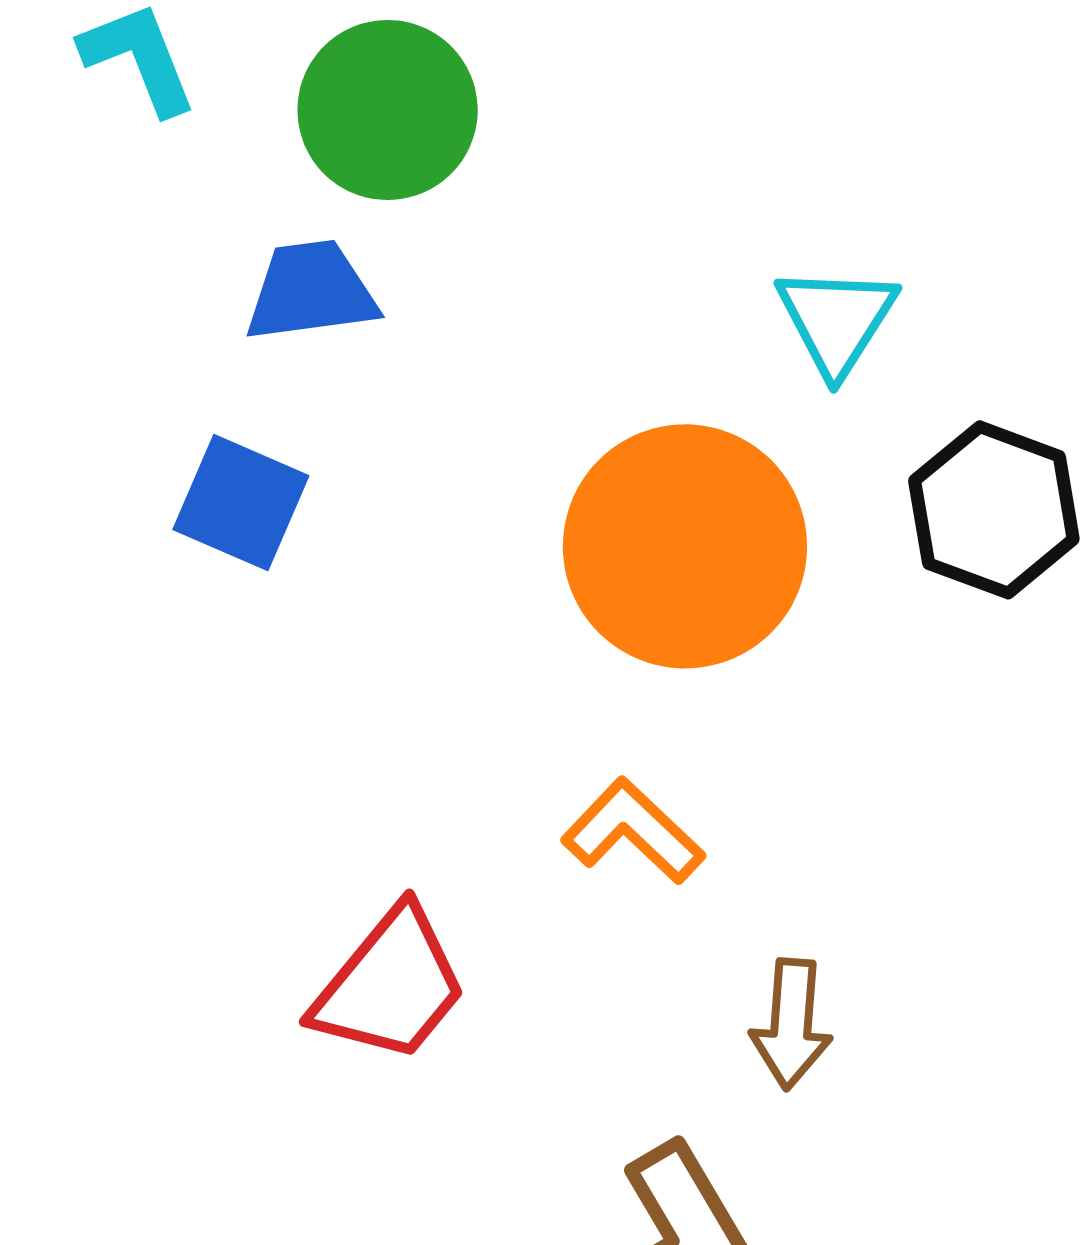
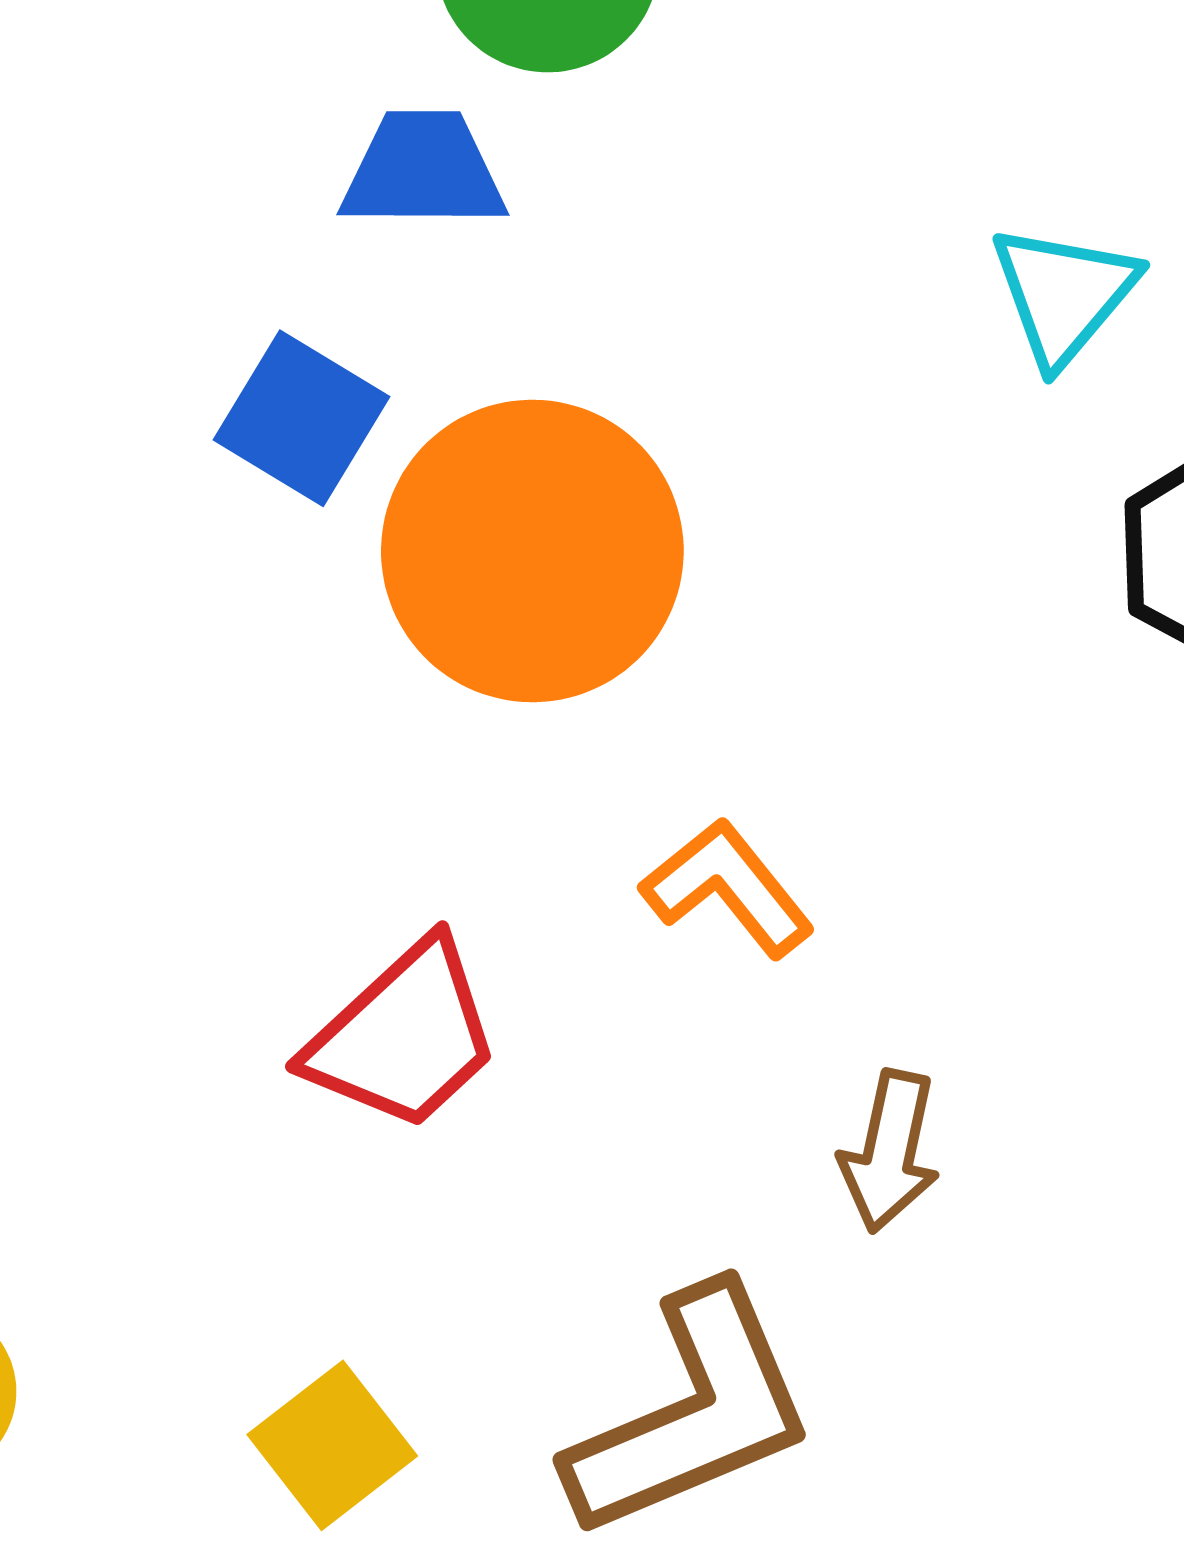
orange circle: (685, 546) -> (532, 551), moved

